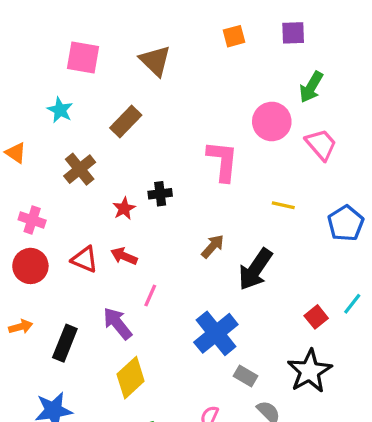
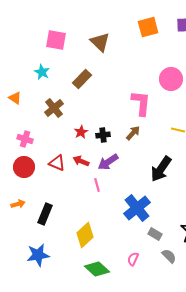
orange square: (234, 36) -> (148, 27), size x1.5
black cross: (160, 194) -> (103, 135), moved
brown arrow: (213, 246) -> (133, 133), moved
pink line: (150, 296) -> (97, 185), turned -40
purple arrow: (117, 323) -> (108, 162), moved, turned -85

